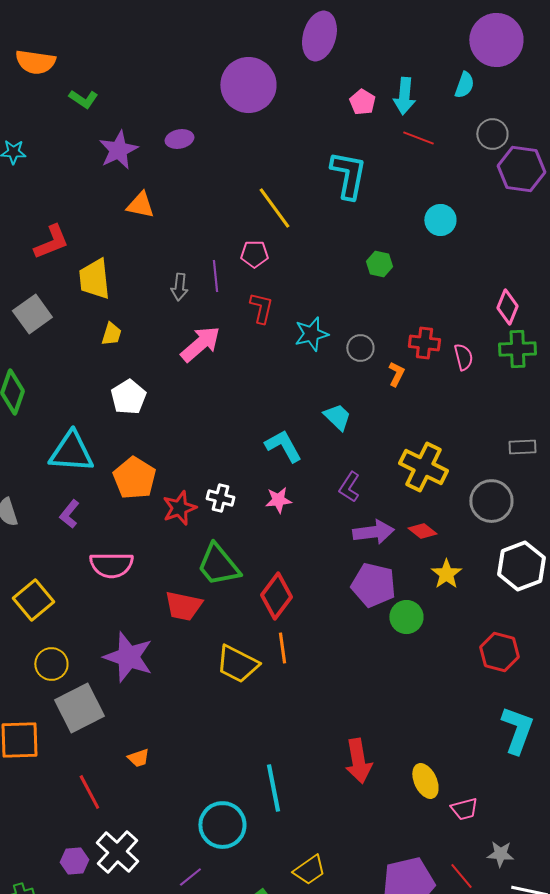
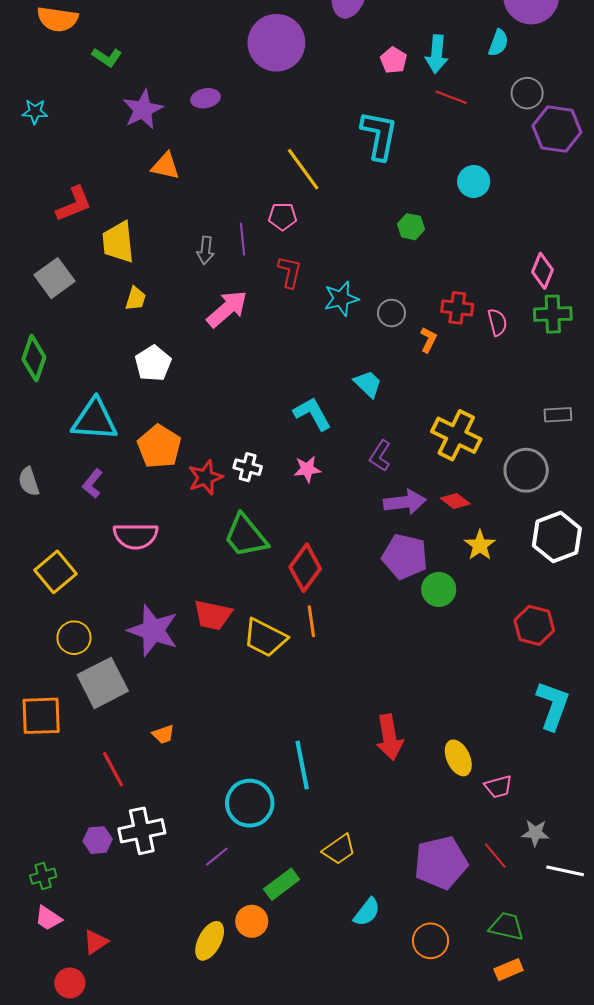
red trapezoid: (183, 606) -> (213, 615), moved
white cross: (117, 852) -> (142, 831), turned 36

